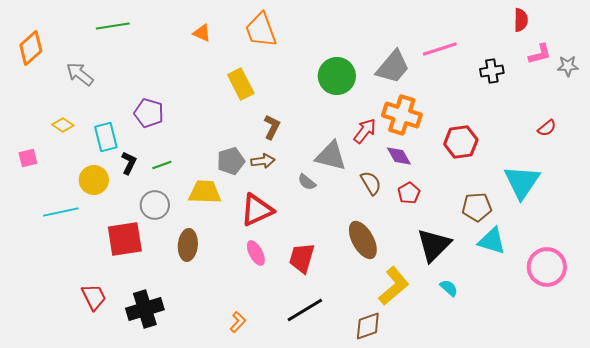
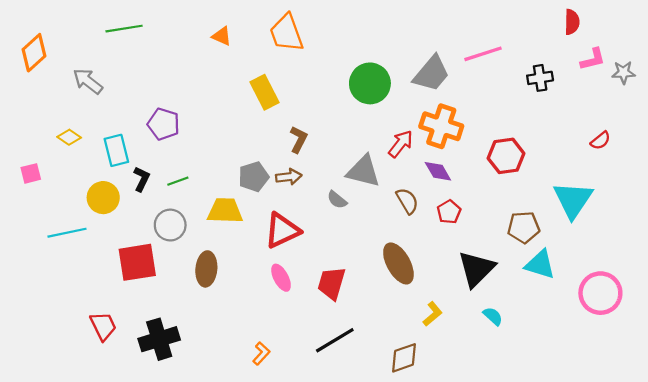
yellow L-shape: (394, 286) -> (432, 314), size x0.6

